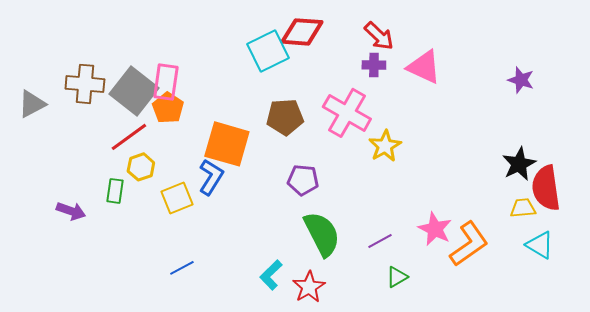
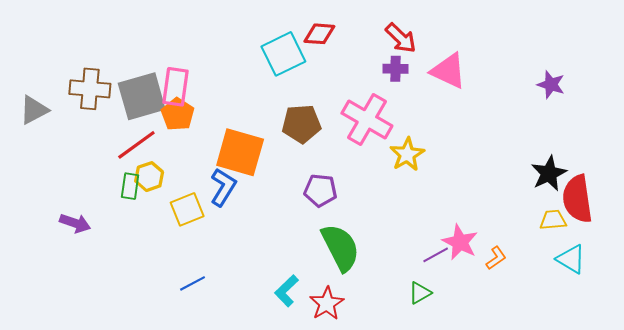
red diamond: (302, 32) -> (319, 34), size x0.7
gray square: (134, 91) -> (142, 96), turned 36
green rectangle: (115, 191) -> (130, 186), moved
purple line: (380, 241) -> (436, 255), moved
orange L-shape: (469, 244) -> (496, 258), size x0.5

